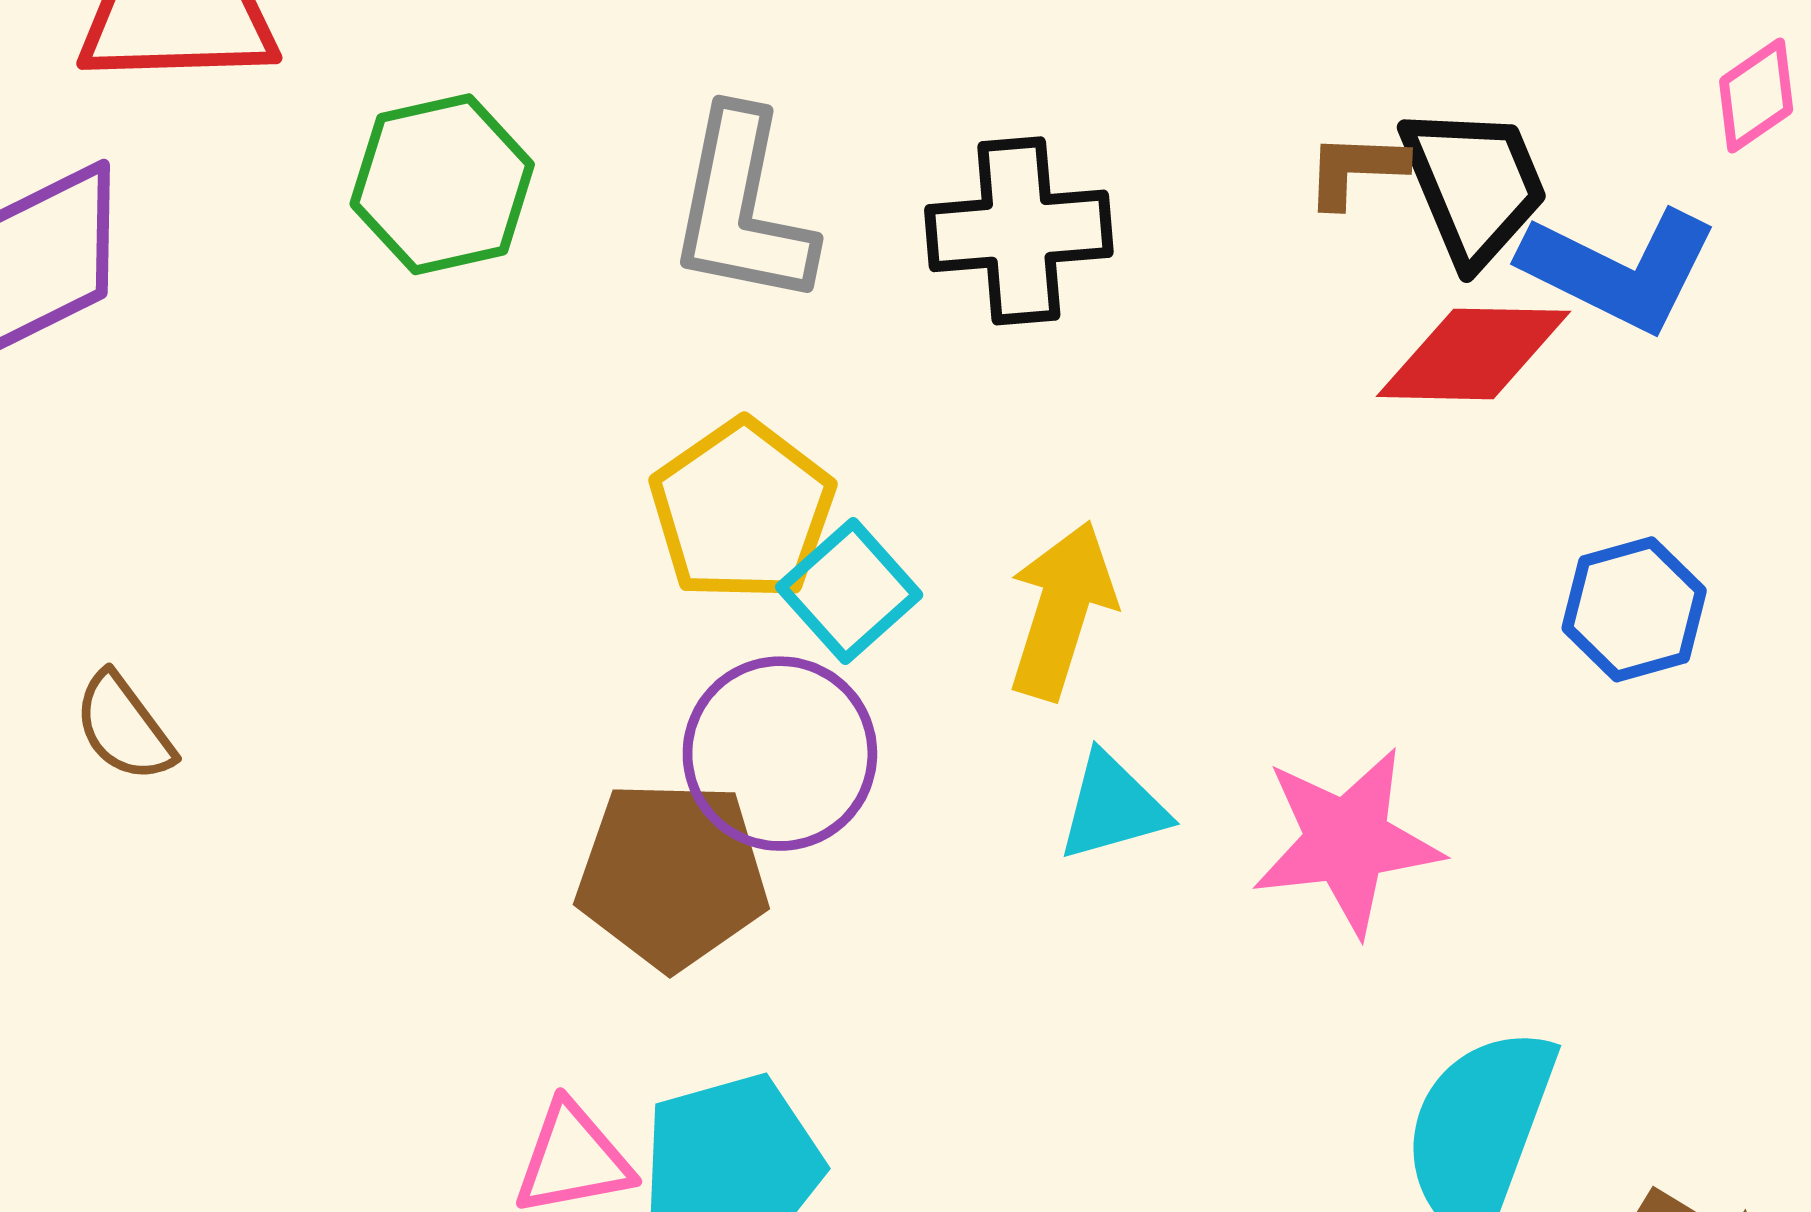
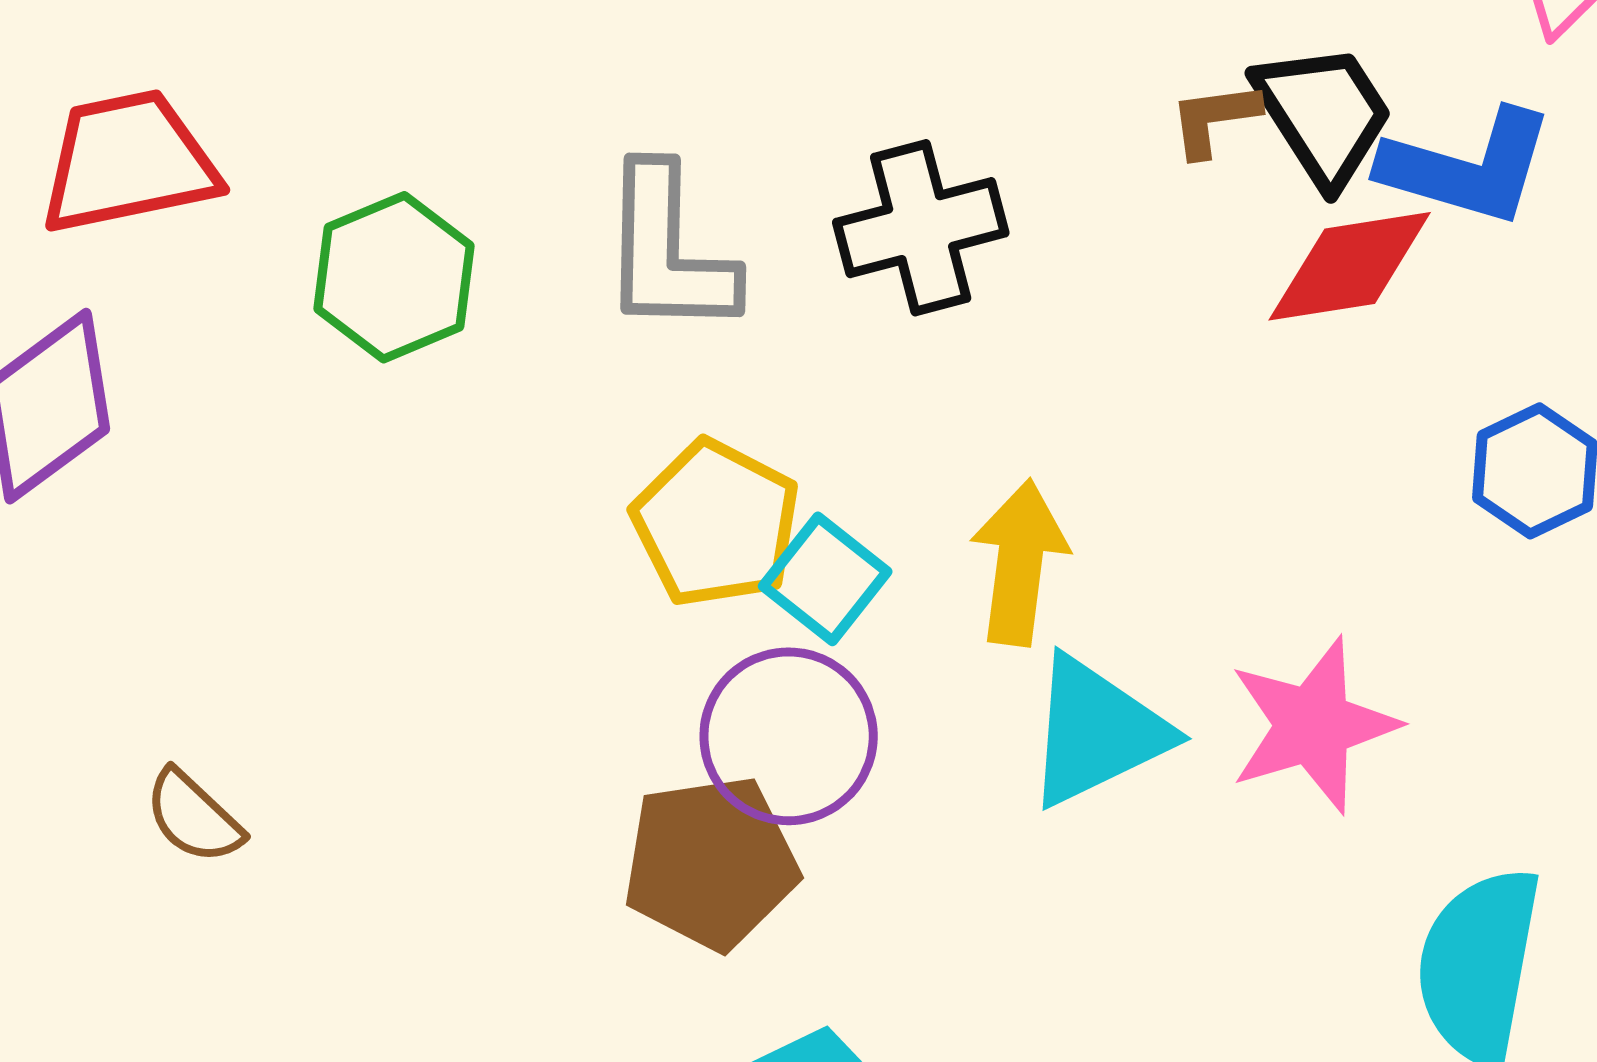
cyan triangle: (1113, 807) -> (1097, 732), size x1.5

